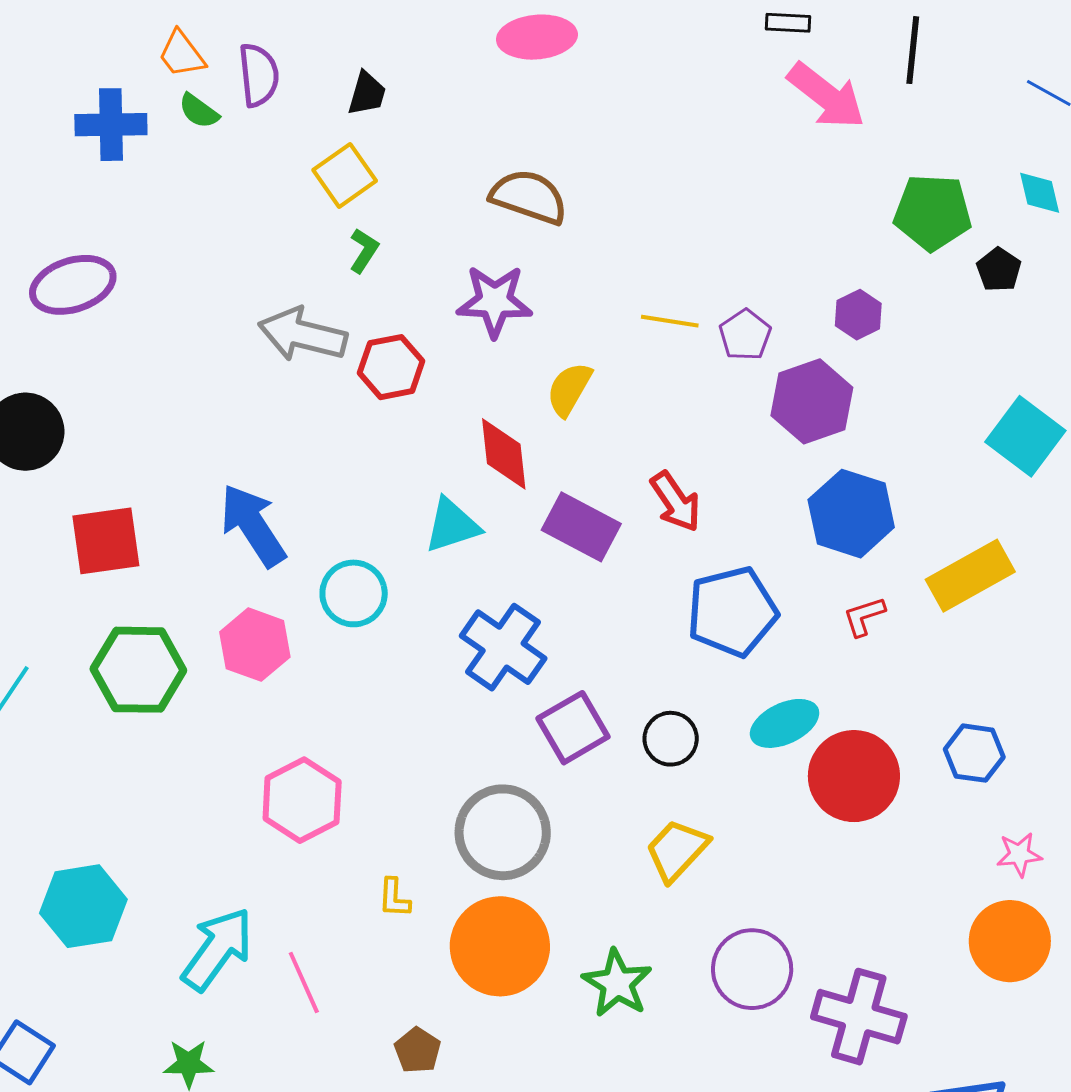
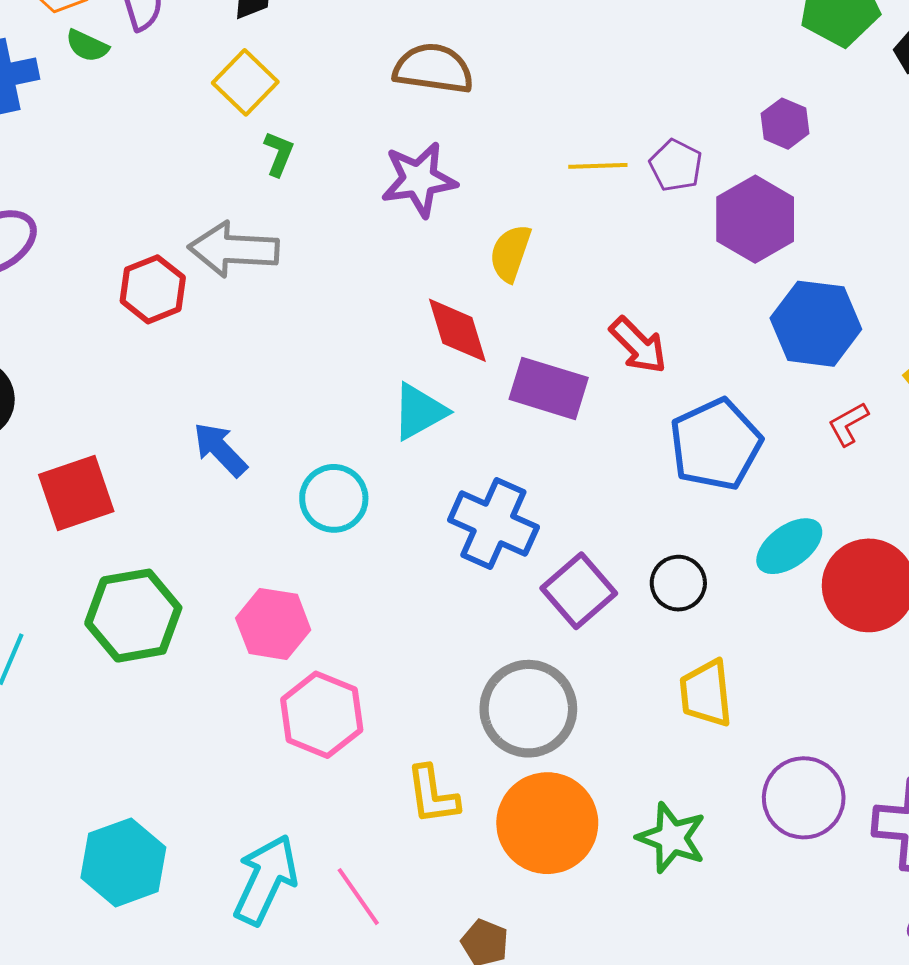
red hexagon: (391, 367) -> (153, 289), moved
blue arrow: (253, 525) -> (220, 449), size x0.7
pink hexagon: (255, 645) -> (273, 624), moved
yellow trapezoid: (677, 850) -> (706, 693), turned -38
yellow L-shape: (394, 898) -> (432, 795), size x1.5

